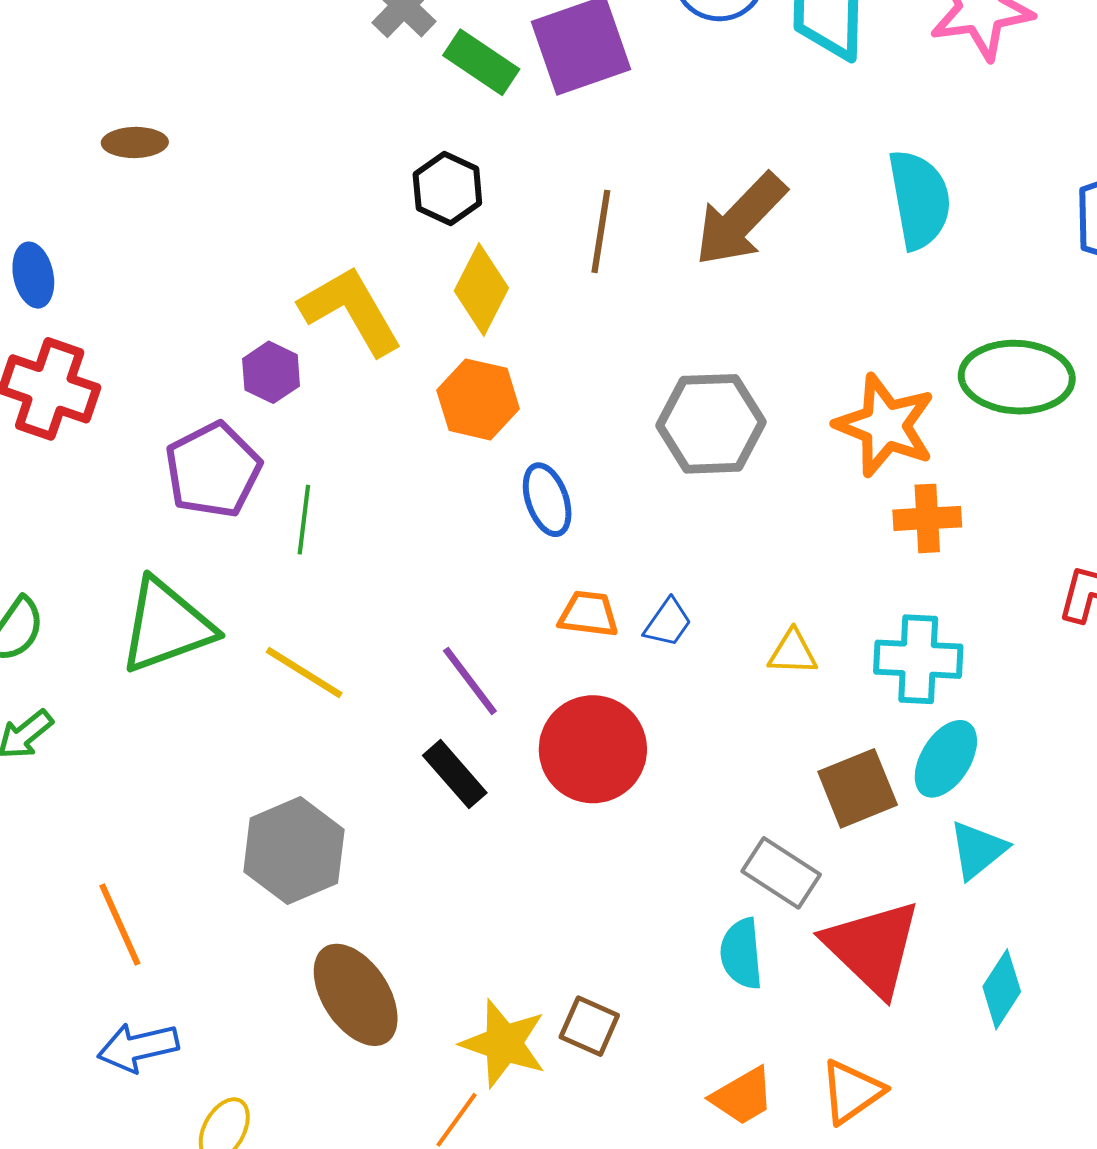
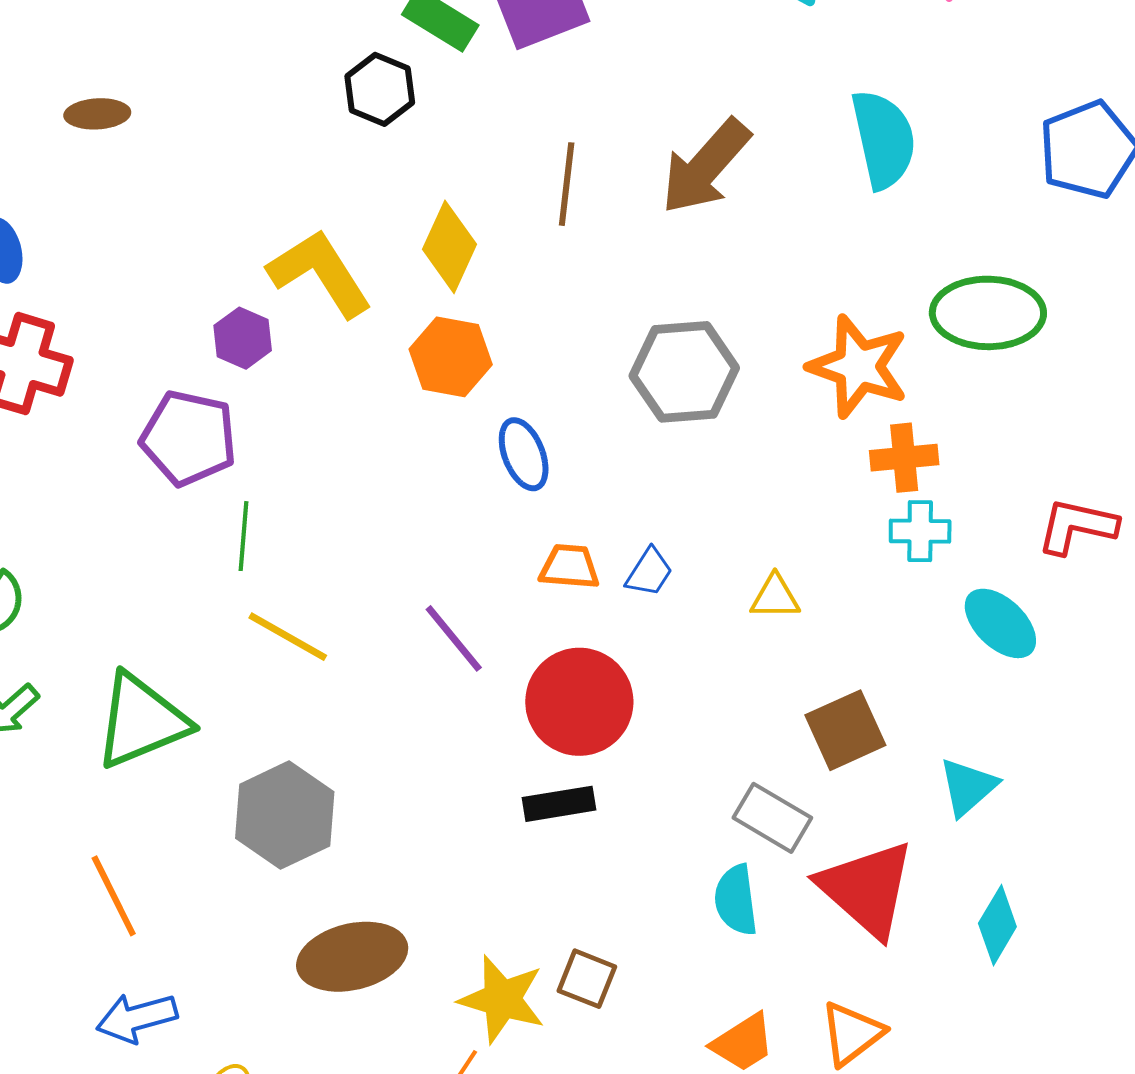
black hexagon: (447, 189) -> (380, 89), moved
purple pentagon: (213, 470) -> (189, 438), turned -30
green line: (304, 520) -> (244, 536), moved
green triangle: (166, 626) -> (141, 721), moved
cyan cross: (918, 659) -> (920, 531), moved, size x0.7
cyan ellipse: (946, 759) -> (1000, 623), moved, turned -76
black rectangle: (455, 774) -> (559, 804), moved, turned -56
brown ellipse: (356, 995) -> (352, 957), turned -68

